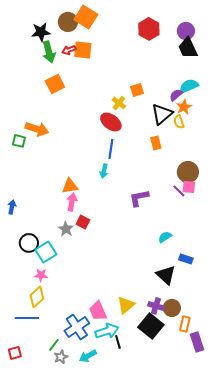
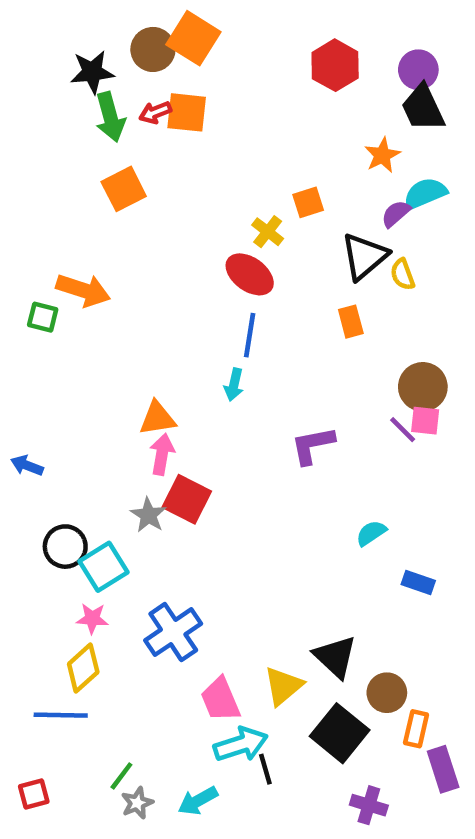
orange star: (184, 107) -> (382, 155), moved
blue arrow: (12, 207) -> (27, 466), turned -80
red square: (83, 222) -> (187, 499), size x1.5
black triangle: (166, 275) -> (335, 657), moved
purple cross: (156, 306) -> (369, 805), moved
blue cross: (77, 327) -> (173, 632), moved

